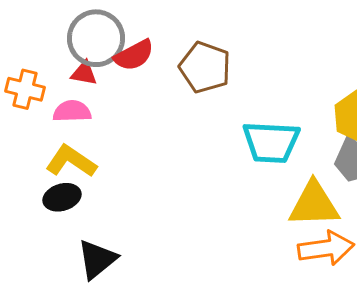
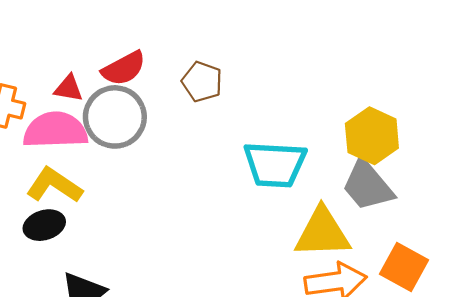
gray circle: (96, 38) -> (115, 117), moved
brown pentagon: (205, 67) -> (202, 82), size x0.7
pink semicircle: (72, 111) -> (55, 130), size x1.5

